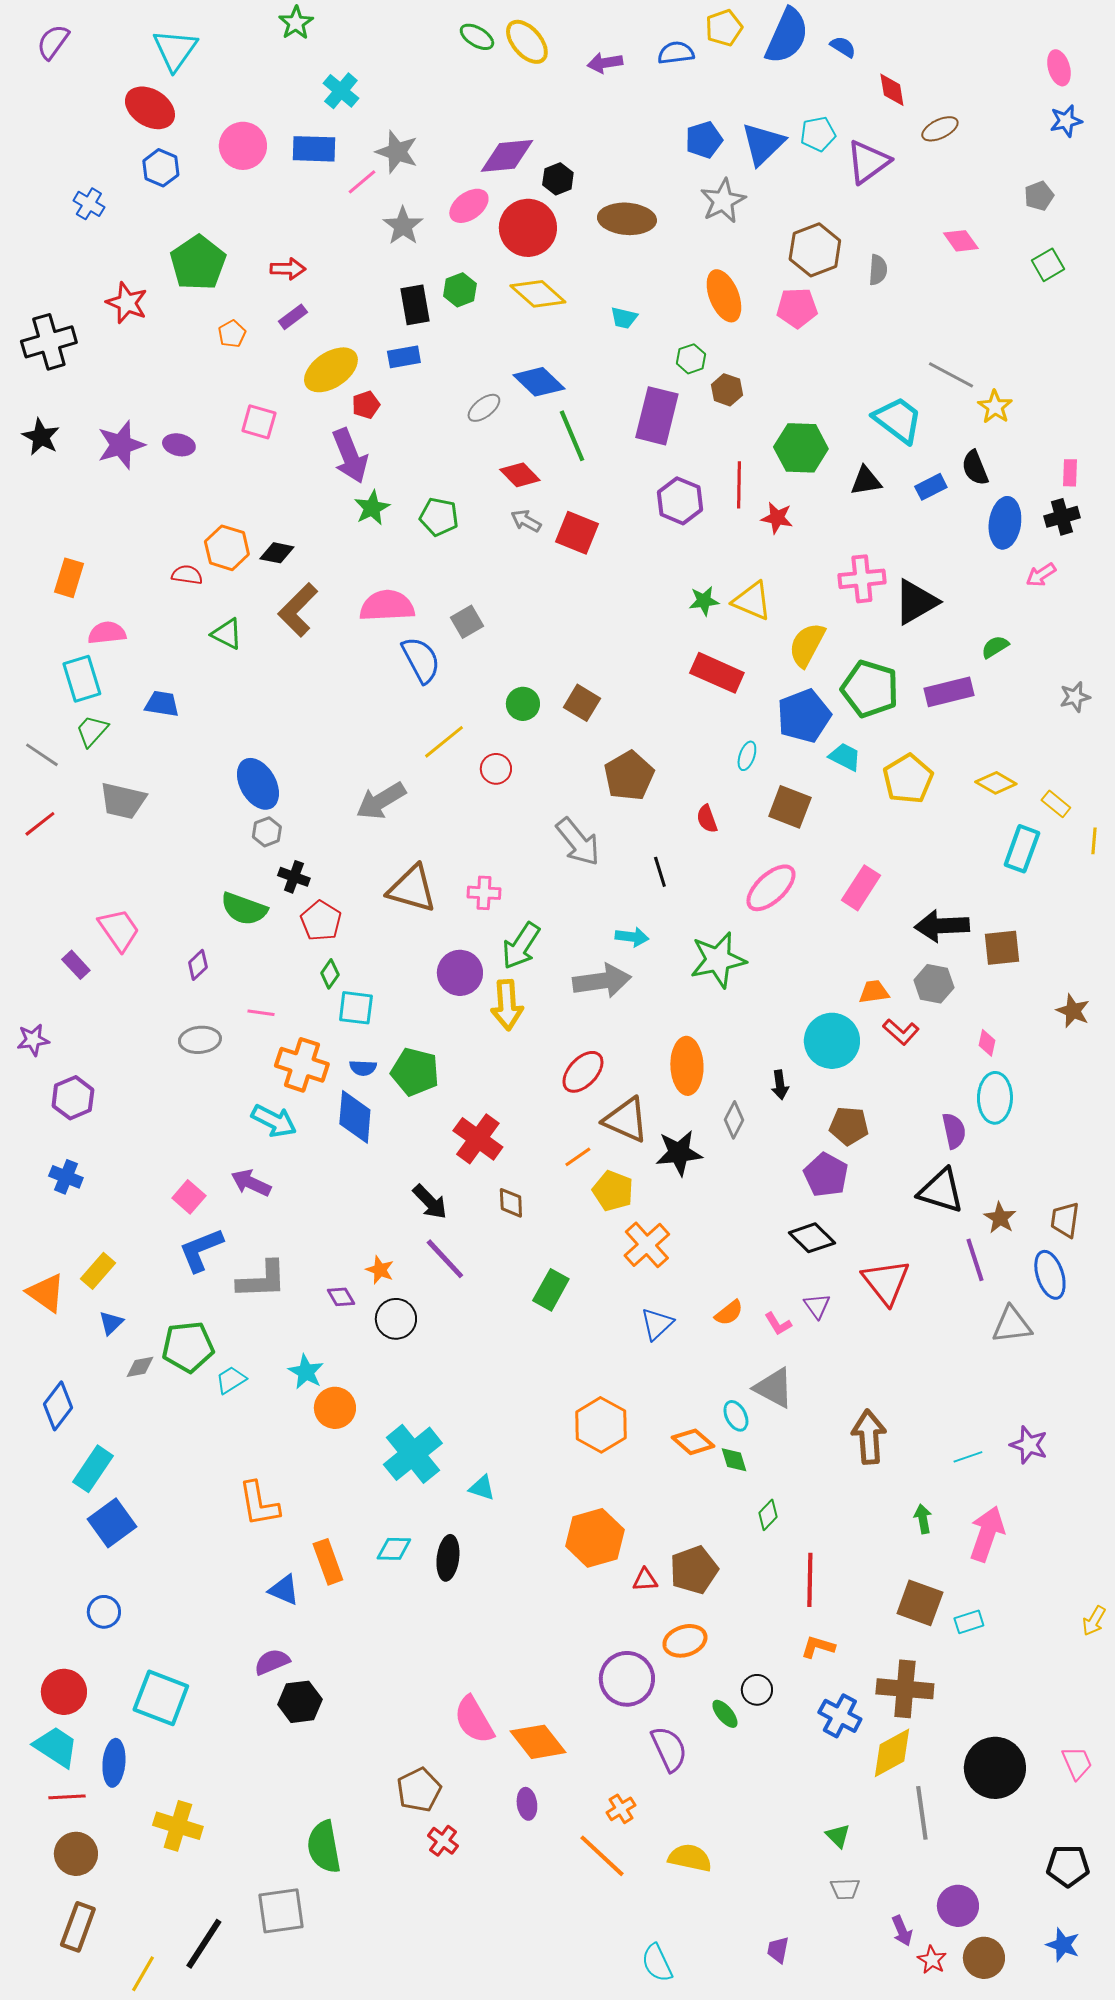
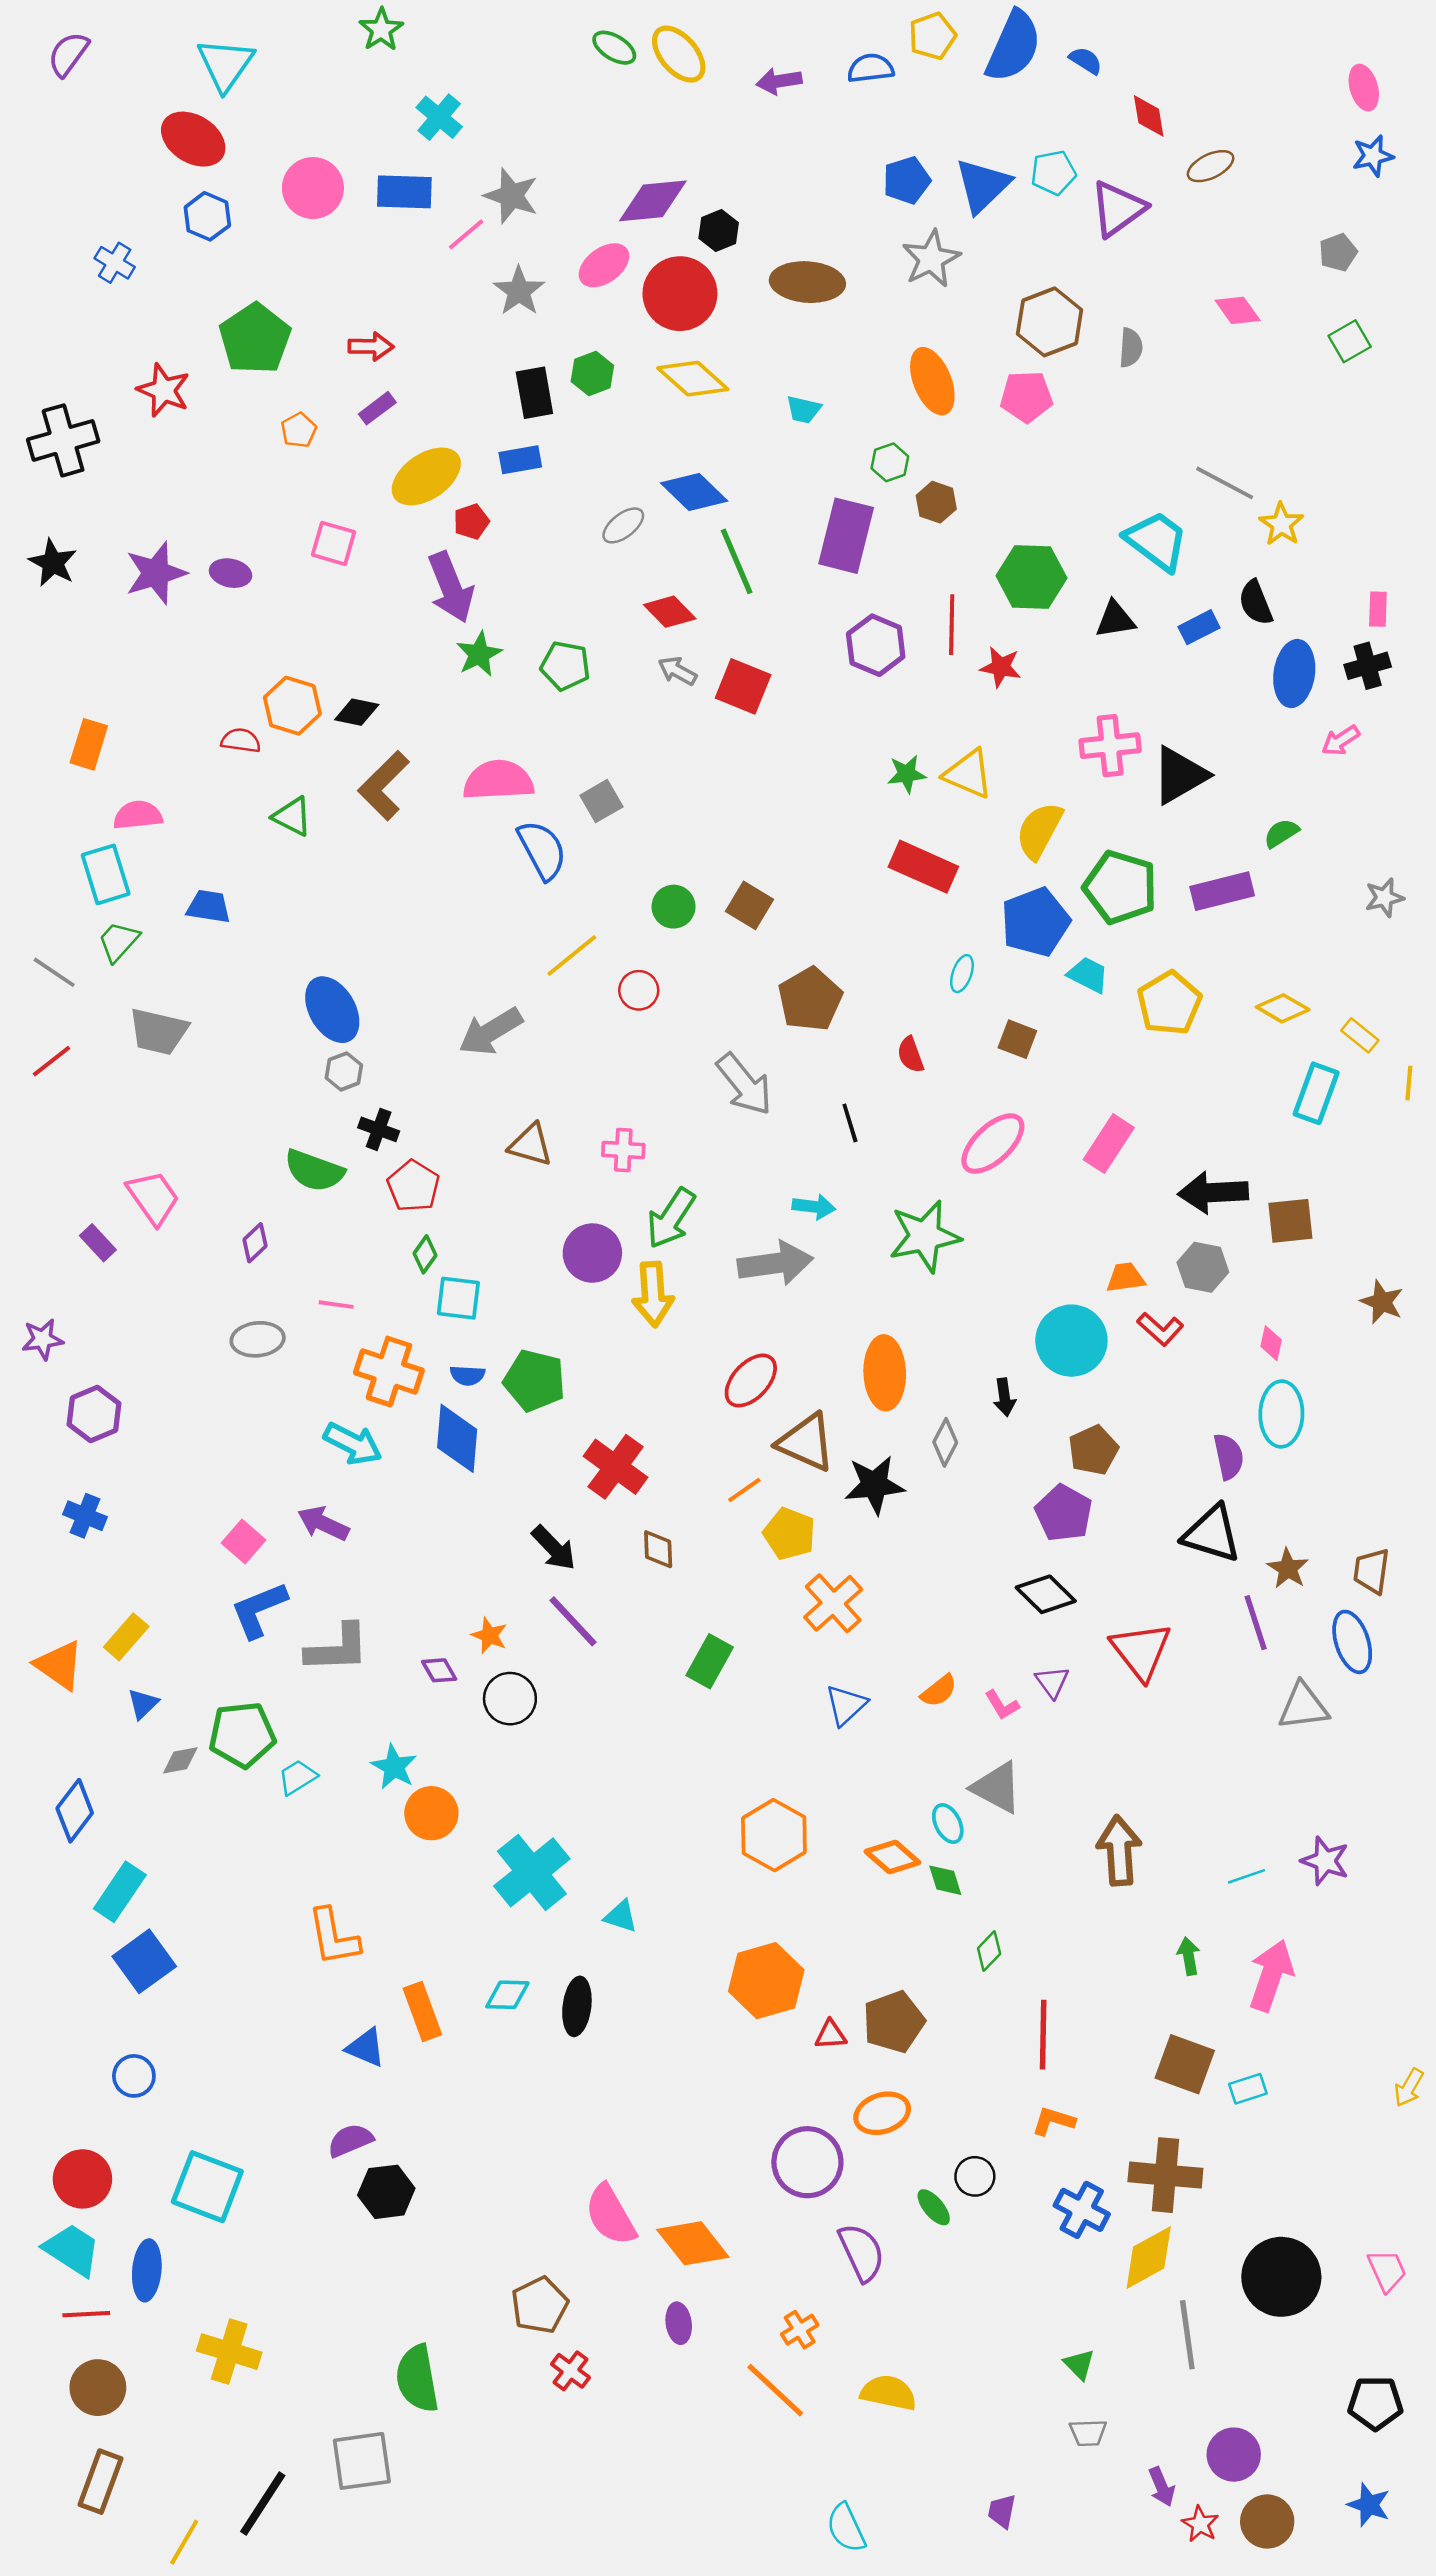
brown square: (790, 807) -> (1017, 1039), size x0.7
brown triangle: (412, 889) -> (531, 1145), size x0.7
brown pentagon: (849, 1126) -> (1093, 1450), turned -30

